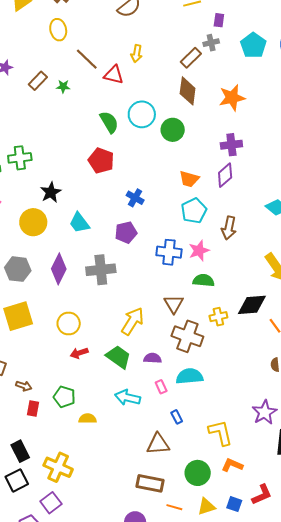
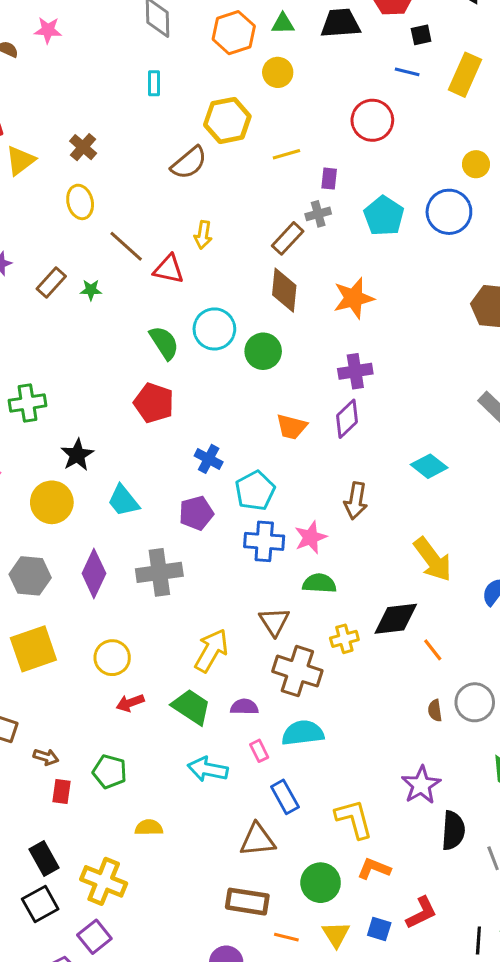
cyan pentagon: (194, 211) -> (255, 491), moved
blue rectangle: (177, 417) -> (285, 797), size x1.5
yellow semicircle: (88, 419) -> (149, 828), moved
yellow triangle: (206, 507) -> (336, 934), turned -42

